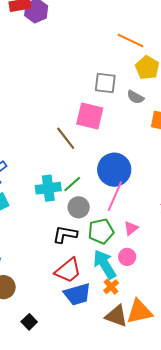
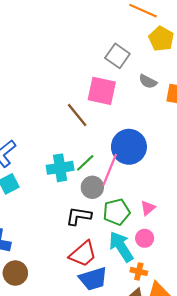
gray square: (105, 83) -> (117, 56), turned 30
gray semicircle: (135, 97) -> (148, 81), moved
pink line: (115, 196) -> (110, 170), moved
orange cross: (111, 287) -> (139, 271), moved, turned -35

